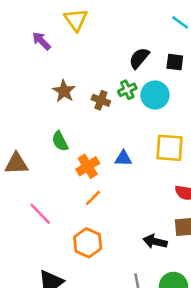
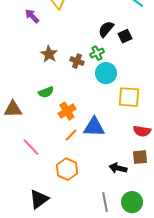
black square: (175, 62) -> (125, 36), moved, turned -32
cyan circle: (155, 95) -> (106, 73), moved
green semicircle: (60, 141) -> (46, 92), turned -84
blue triangle: (123, 158) -> (94, 127), moved, size x1.6

